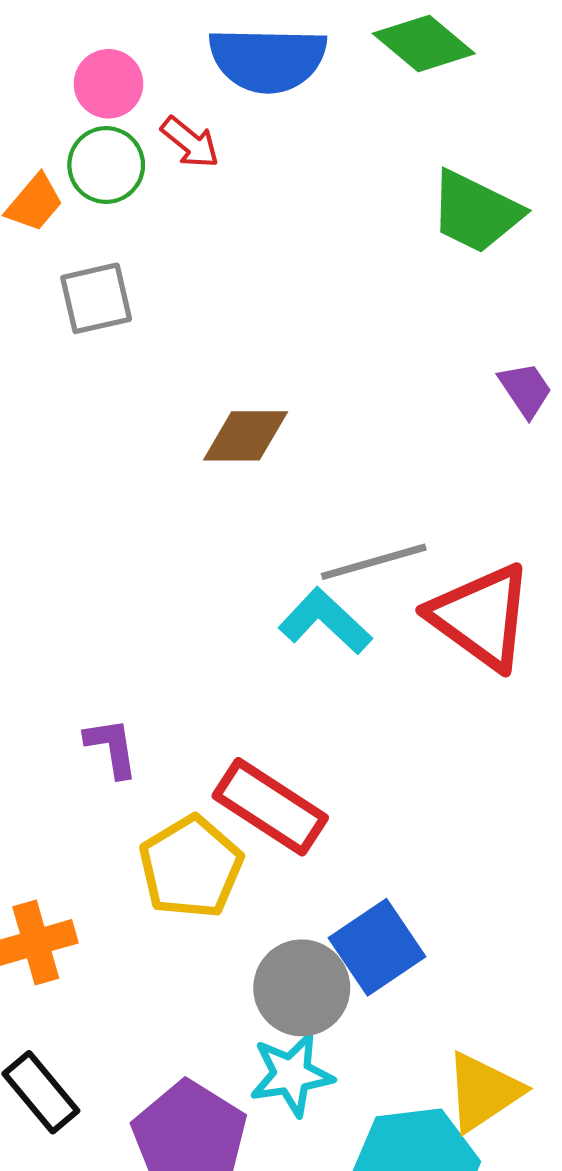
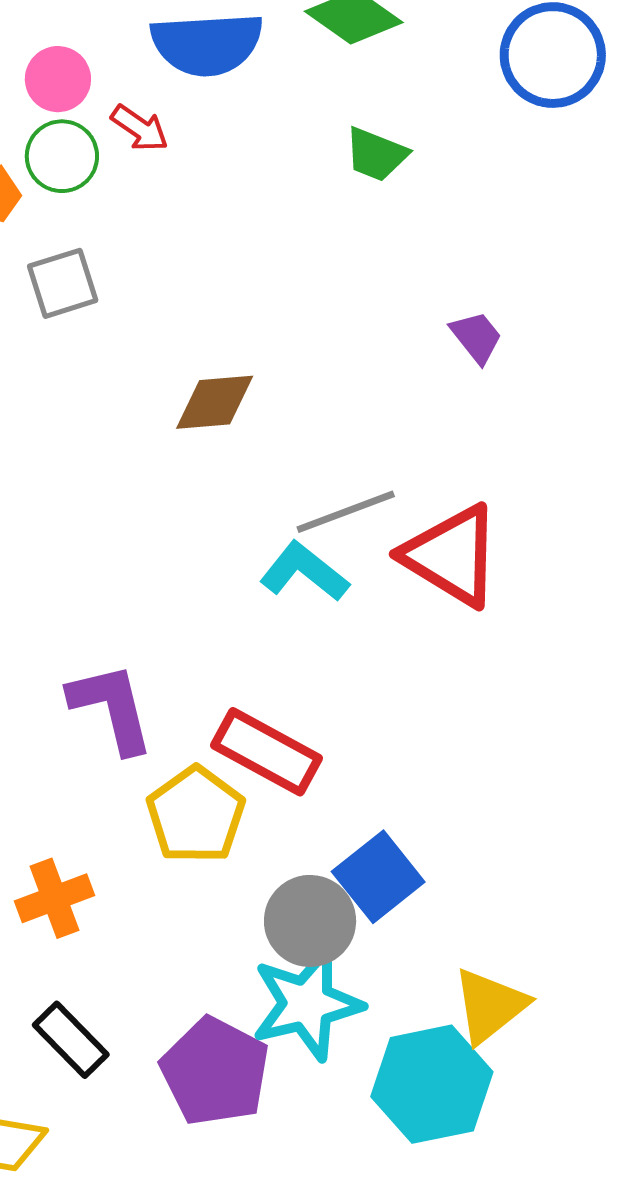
green trapezoid: (476, 212) -> (376, 154), moved, size x0.7
purple L-shape: (112, 747) -> (112, 708), size x1.6
cyan star: (291, 1075) -> (307, 1004), size x1.4

